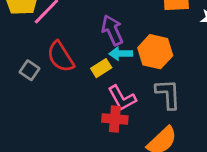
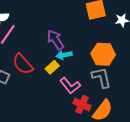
orange hexagon: (155, 52) -> (103, 54), moved
red cross: (115, 119) -> (82, 105), moved, turned 30

